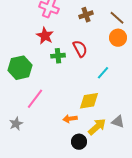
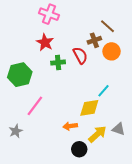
brown cross: (86, 15) -> (94, 40), moved
brown line: (117, 18) -> (107, 26), moved
orange circle: (118, 38) -> (112, 51), moved
cyan line: (103, 73) -> (103, 91), moved

